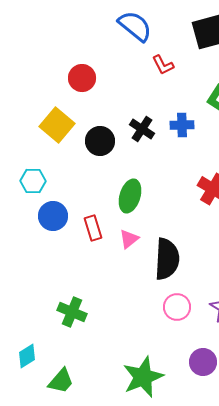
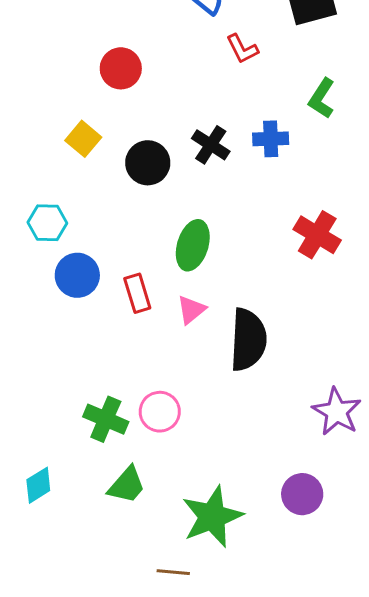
yellow square: (57, 125) -> (83, 139), size x0.7
pink circle: (177, 307) -> (160, 412), moved
green trapezoid: (61, 381) -> (127, 485), moved

